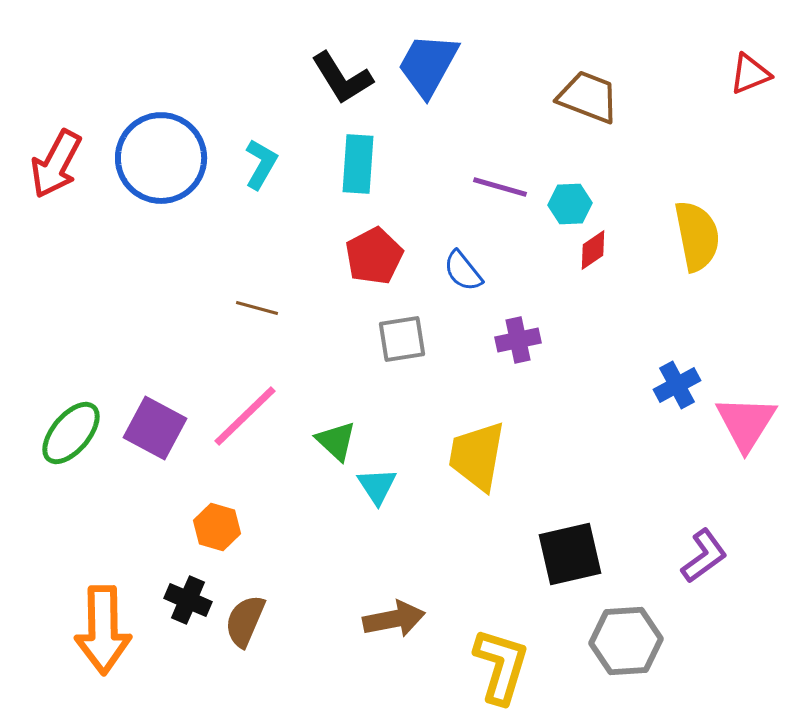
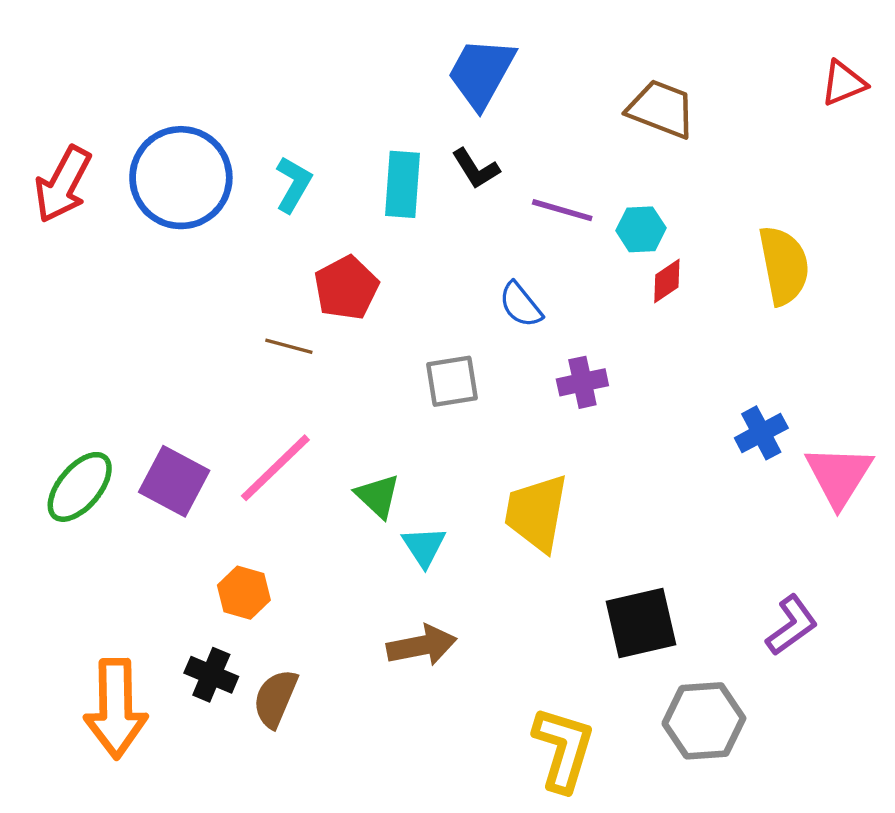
black L-shape: (342, 78) -> (476, 169), moved, size x0.7
red pentagon: (374, 256) -> (346, 288), moved
brown arrow: (394, 619) -> (422, 646), moved

